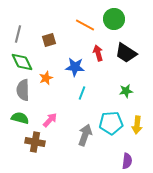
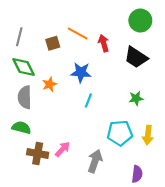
green circle: (114, 19) -> (140, 21), moved
orange line: (85, 25) -> (78, 33), moved
red arrow: (98, 53) -> (104, 43), moved
pink arrow: (50, 120) -> (62, 149), moved
gray arrow: (85, 135) -> (95, 161), moved

